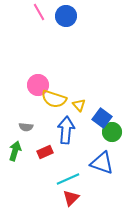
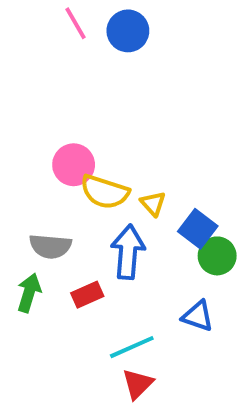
gray semicircle: (26, 127) -> (50, 246), size x1.5
blue triangle: (102, 163) -> (198, 316), size x0.7

